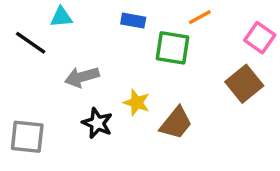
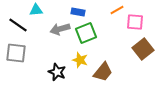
pink square: (260, 38) -> (135, 22), moved, turned -30
green square: (172, 48) -> (86, 33), moved, turned -30
gray arrow: (82, 77) -> (60, 29), moved
gray square: (27, 137) -> (16, 53), moved

